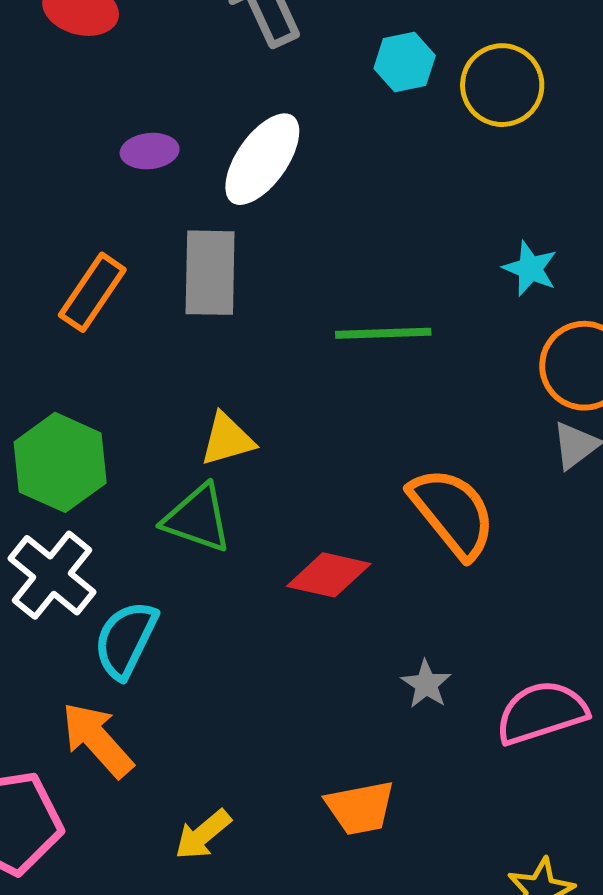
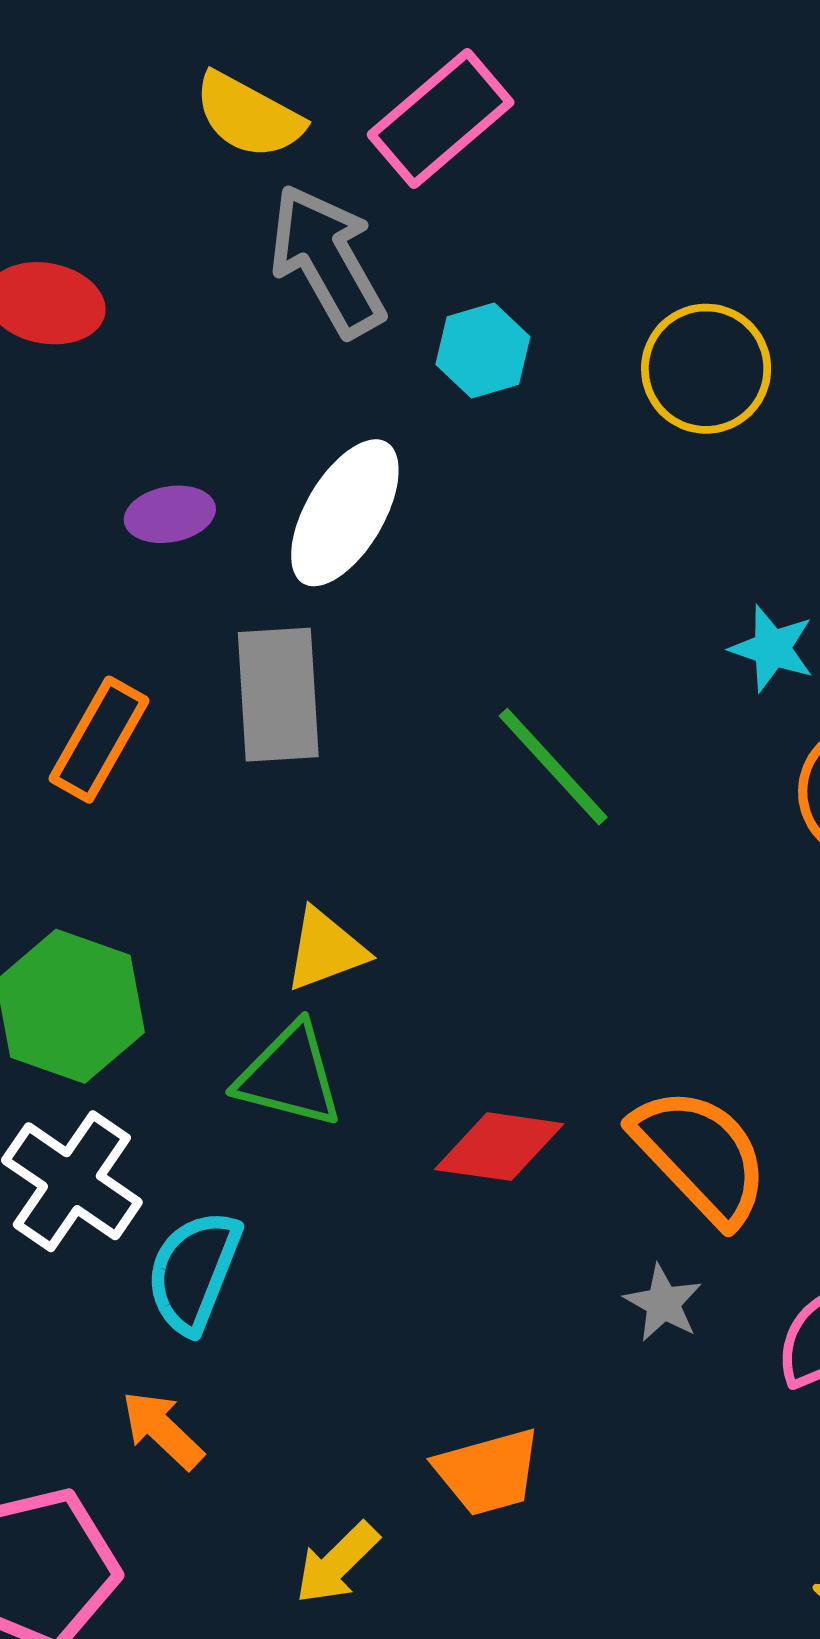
cyan hexagon: (405, 62) -> (483, 351), moved
green line: (383, 333) -> (553, 767), turned 54
orange semicircle: (453, 513) -> (701, 1156), moved
orange arrow: (97, 740) -> (162, 1430), size x0.7
orange trapezoid: (360, 808) -> (488, 1472), moved

